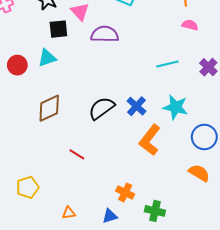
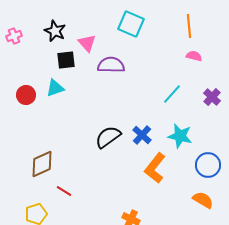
cyan line: (167, 64) -> (172, 94), turned -35
brown diamond: (49, 108) -> (42, 164), moved
red line: (77, 154) -> (64, 191), moved

